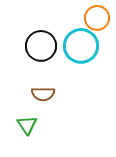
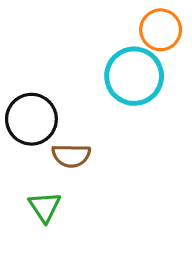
black circle: (41, 46) -> (31, 119), moved

